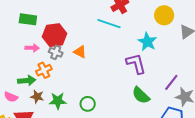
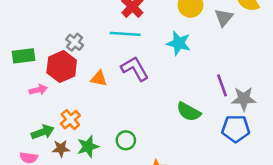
gray cross: (56, 52) -> (75, 42), moved, turned 32
purple L-shape: (136, 64) -> (135, 69), moved
orange cross: (44, 70) -> (70, 120), moved
purple line: (171, 82) -> (222, 85), turned -42

